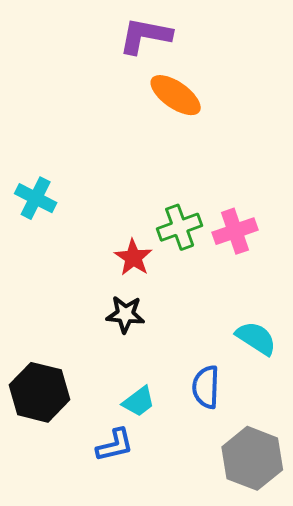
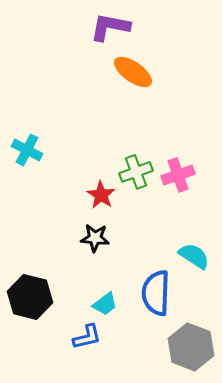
blue semicircle: (206, 387) -> (156, 293), size x1.4

